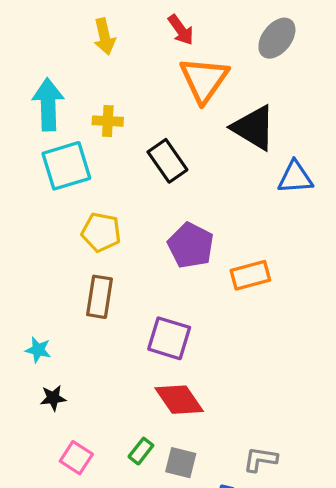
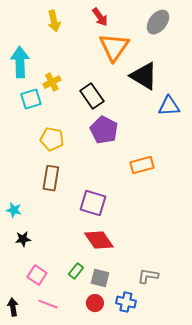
yellow cross: (108, 121) -> (52, 82), moved, turned -30
cyan square: (66, 166) -> (31, 99), size x0.7
purple pentagon: (191, 245) -> (104, 130), moved

